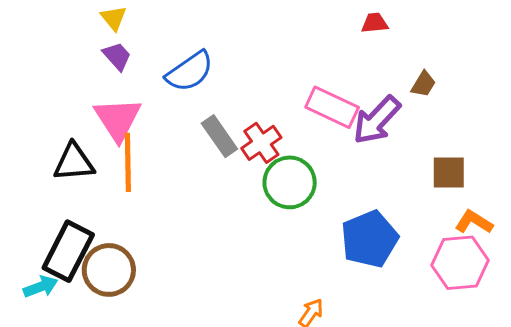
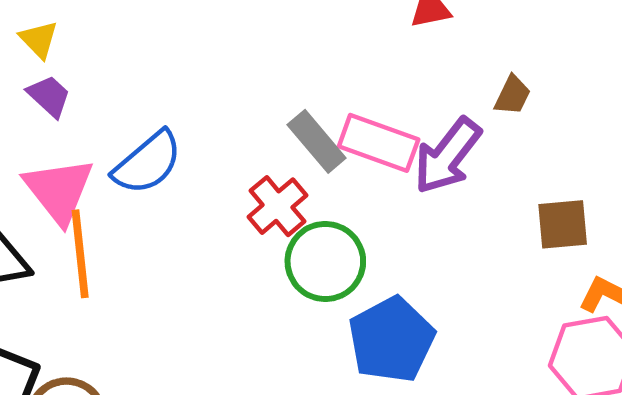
blue semicircle: (190, 72) -> (147, 163), moved
gray rectangle: (219, 136) -> (317, 141), moved
blue pentagon: (369, 239) -> (391, 340), moved

